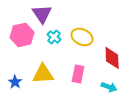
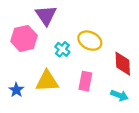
cyan cross: (54, 37) -> (62, 49), moved

